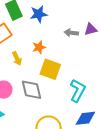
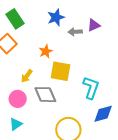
blue star: (39, 14) -> (56, 17), moved
yellow arrow: (17, 59) -> (27, 76), moved, turned 72

